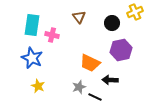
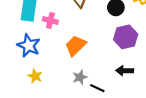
orange trapezoid: (90, 63) -> (76, 46), moved, turned 110
black arrow: (110, 80) -> (125, 71), moved

